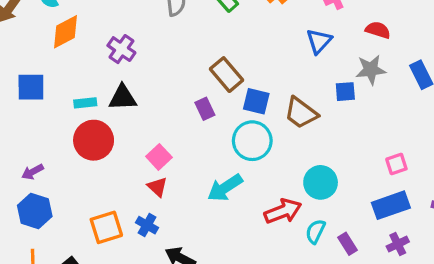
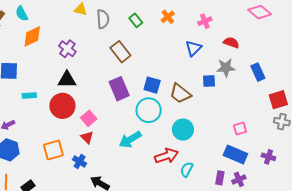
brown rectangle: (227, 75) -> (120, 52), moved
cyan rectangle: (85, 103) -> (29, 95), moved
purple rectangle: (205, 109) -> (119, 89), size x1.6
red circle: (94, 140) -> (62, 106), moved
cyan circle: (321, 182) -> (183, 130), moved
blue rectangle: (391, 205) -> (235, 155), turned 40
orange square: (106, 227) -> (53, 150), moved
purple rectangle: (348, 244) -> (220, 178), moved, turned 40

